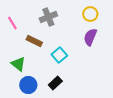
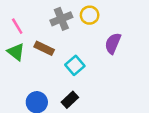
yellow circle: (90, 14) -> (90, 15), moved
green triangle: (18, 64) -> (16, 52), moved

